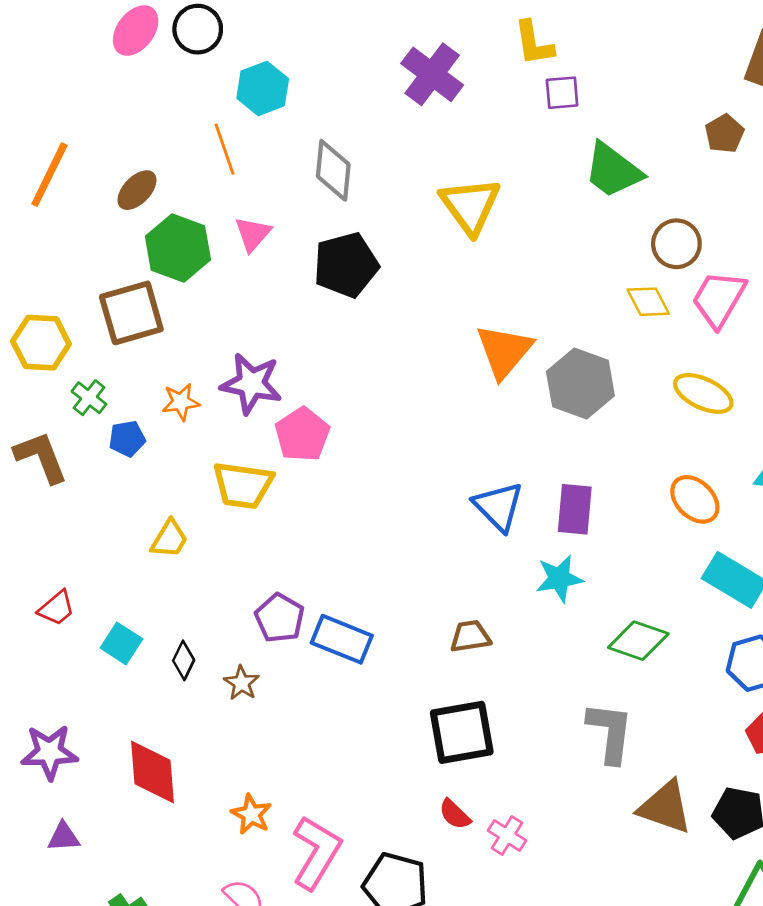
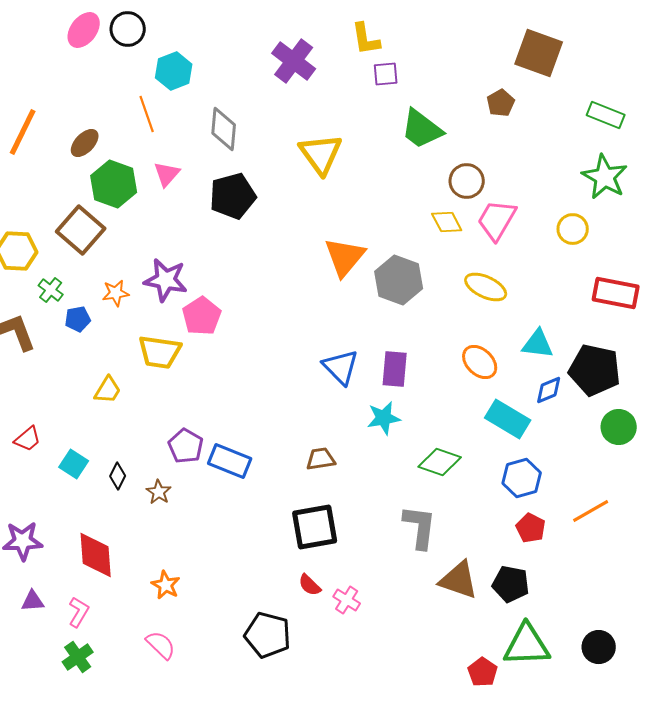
brown square: (131, 313) -> (81, 230), turned -33
pink L-shape: (316, 852) -> (79, 612), moved, size x0.6

